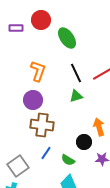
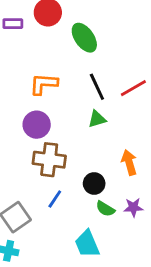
orange L-shape: (38, 71) -> (44, 84), turned -105
black circle: (84, 142) -> (94, 184), moved
green semicircle: (68, 160) -> (105, 209), moved

